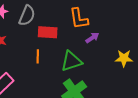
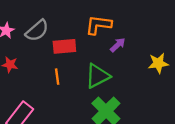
gray semicircle: (27, 16) -> (37, 31), turned 35
orange L-shape: (79, 19) -> (98, 25), turned 115

